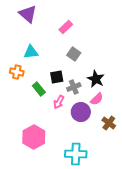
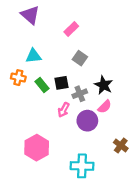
green rectangle: (39, 89) -> (42, 85), moved
brown cross: (109, 123) -> (121, 145), moved

